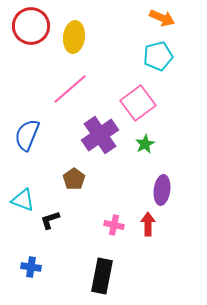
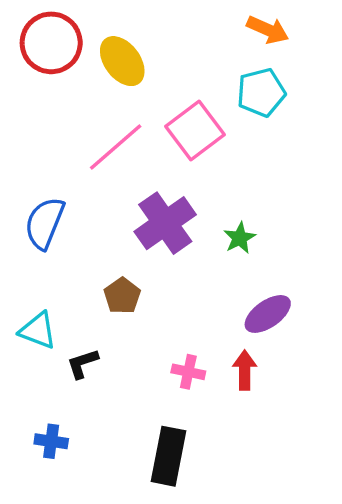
yellow ellipse: (74, 37) -> (122, 61), turned -44
pink square: (138, 103) -> (195, 131), moved
purple ellipse: (162, 190) -> (268, 314), turned 48

